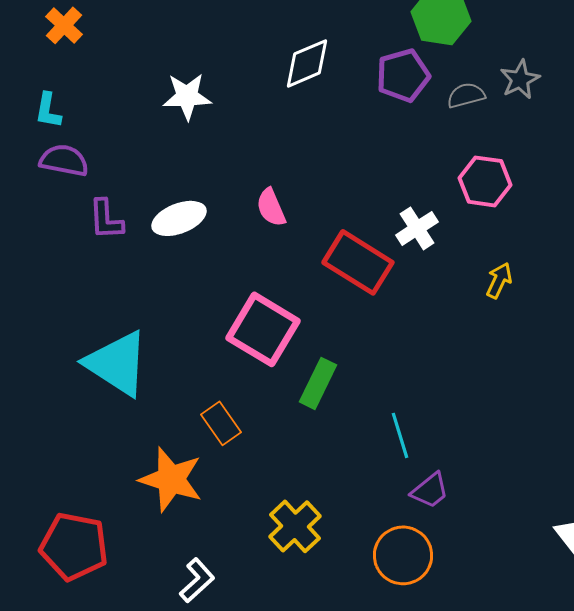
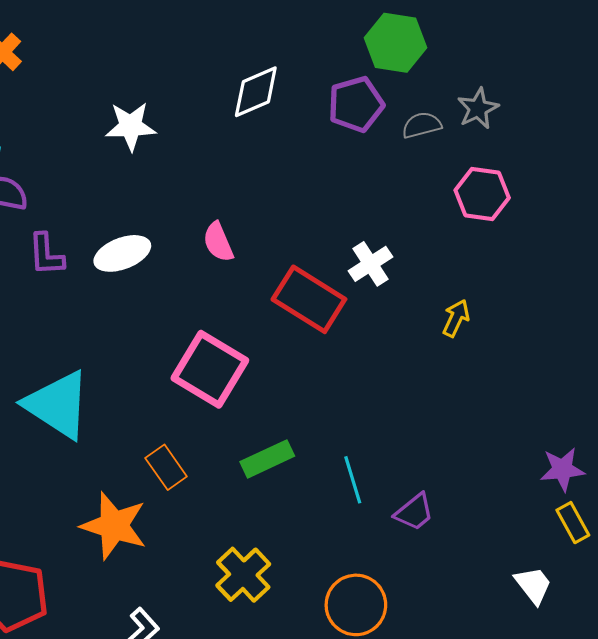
pink hexagon: (485, 181) -> (482, 194), moved
green rectangle: (318, 383) -> (267, 459), moved, turned 39
purple trapezoid: (430, 490) -> (414, 512), moved

